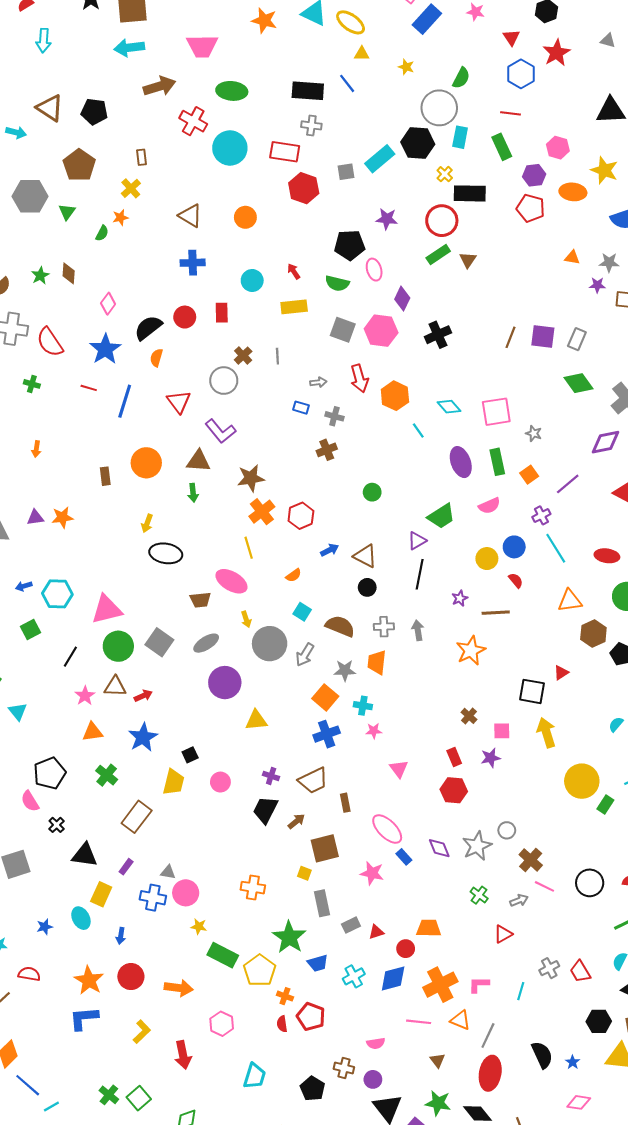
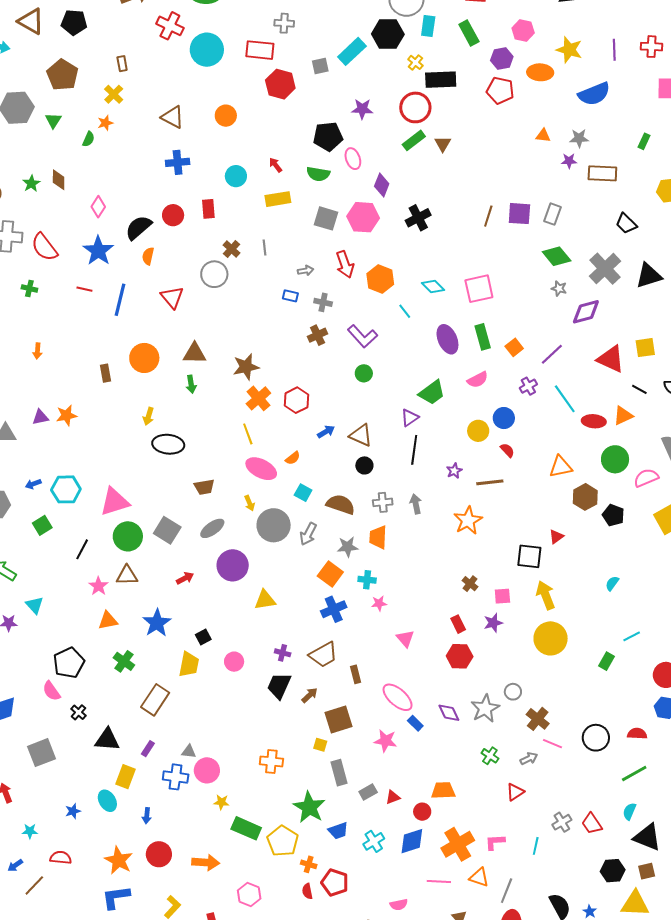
purple L-shape: (220, 431) -> (363, 336), moved
gray star: (534, 433) -> (559, 288), moved
cyan line: (556, 548) -> (565, 399), moved
pink ellipse: (231, 581) -> (261, 469), moved
red arrow: (143, 696) -> (185, 578), moved
yellow circle: (582, 781) -> (551, 638), moved

